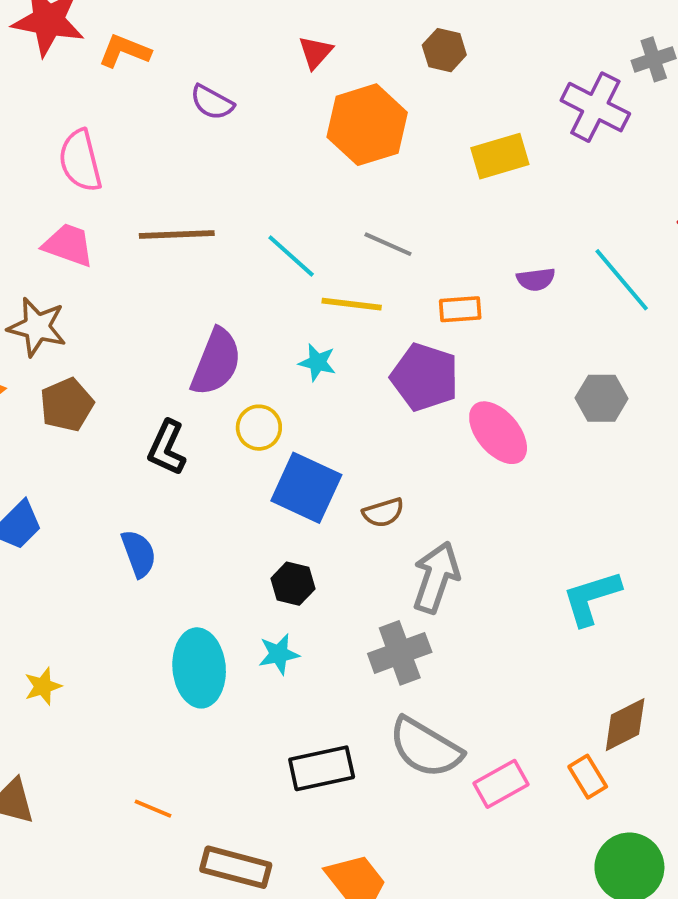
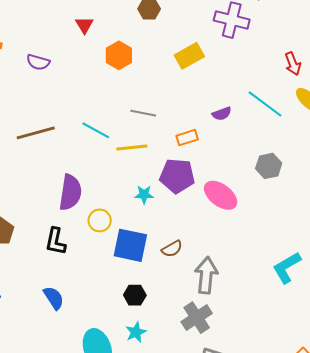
orange hexagon: (367, 125) -> (119, 55), size x0.7
cyan star: (317, 362) -> (144, 195), moved

